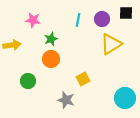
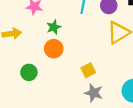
gray star: (66, 100) -> (94, 93), moved

